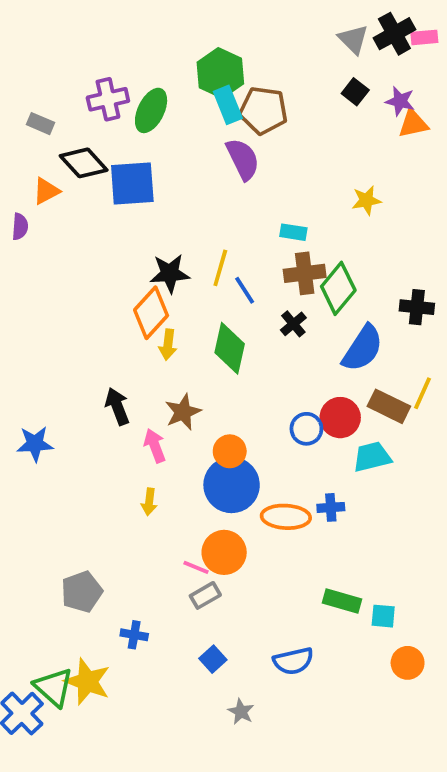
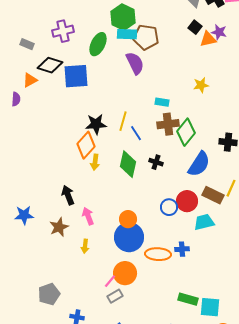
cyan rectangle: (228, 105) -> (127, 34), turned -66
green ellipse: (151, 110) -> (98, 44), moved
orange triangle: (413, 124) -> (208, 39), moved
black diamond: (84, 163) -> (50, 65), turned -30
black cross: (293, 324) -> (156, 162), moved, turned -32
brown star: (183, 412) -> (59, 227), moved
pink line: (196, 567) -> (110, 281), turned -72
cyan square: (383, 616) -> (210, 307), size x1.5

